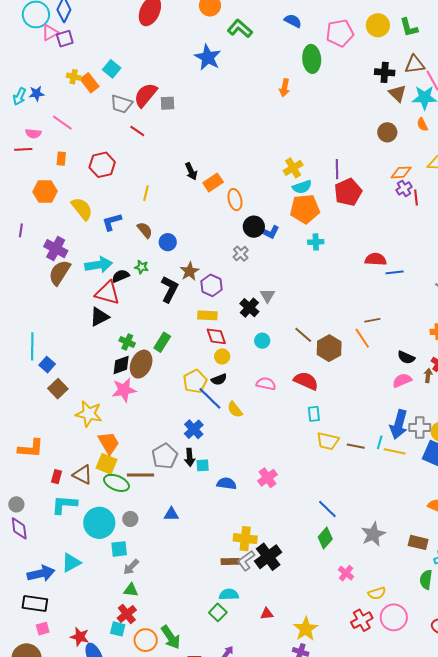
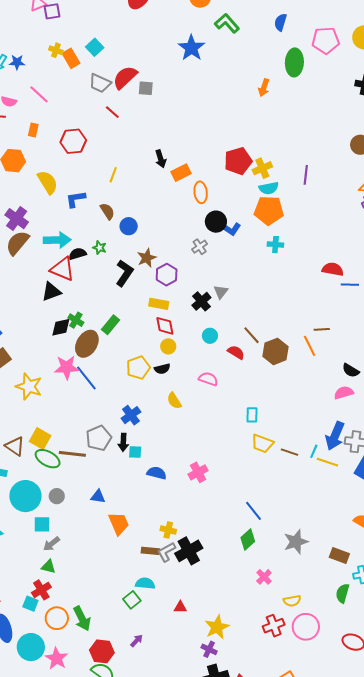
blue semicircle: (293, 21) -> (281, 22), turned -108
red pentagon: (348, 192) -> (238, 161), moved
black diamond: (121, 365) -> (61, 327), moved
red semicircle: (306, 381) -> (236, 352), moved, size x0.7
blue line: (210, 398) -> (86, 378), moved
orange trapezoid: (109, 443) -> (119, 523), moved
yellow cross: (245, 539) -> (168, 530), size x0.7

